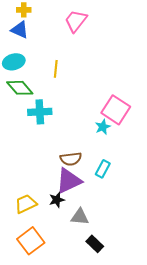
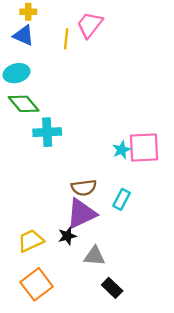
yellow line: (56, 69) -> (66, 39), moved
pink square: (116, 110) -> (144, 147), moved, turned -36

